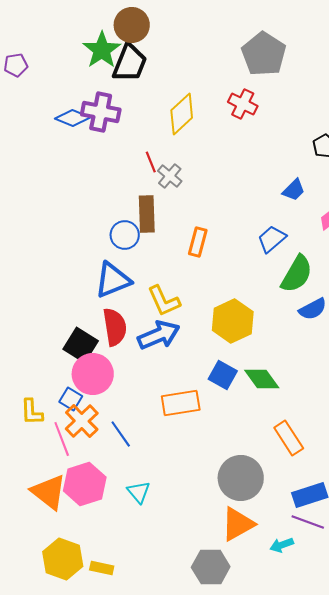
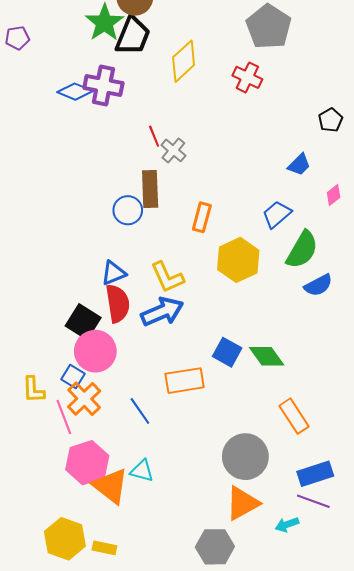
yellow diamond: (182, 114) -> (184, 61), moved
blue triangle: (113, 280) -> (114, 273), moved, size x0.7
yellow hexagon: (233, 321) -> (238, 260), moved
blue line: (121, 434) -> (140, 411), moved
orange triangle: (49, 492) -> (111, 486), moved
cyan triangle: (139, 492) -> (142, 471), turned -35

